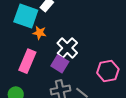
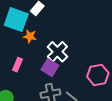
pink rectangle: (27, 61) -> (17, 65), size x0.6

